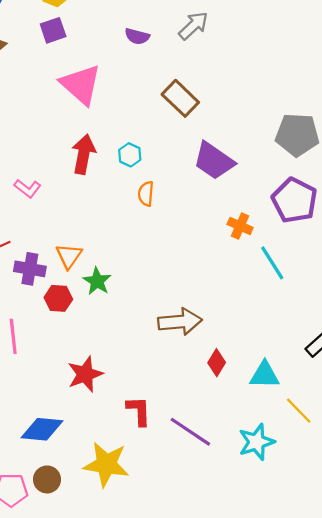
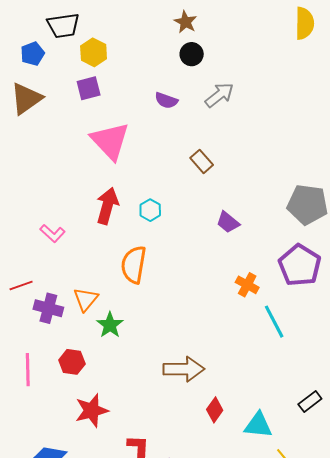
brown rectangle: (180, 98) -> (202, 161), size x0.7
purple trapezoid: (214, 161) -> (228, 222), size x0.6
orange semicircle: (146, 194) -> (134, 265), moved, size x1.6
red hexagon: (58, 298) -> (72, 362), moved

